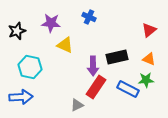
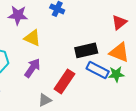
orange triangle: (149, 59) -> (119, 52), size x1.5
purple arrow: (93, 66) -> (32, 68), moved, turned -144
blue rectangle: (128, 89) -> (98, 70), moved

